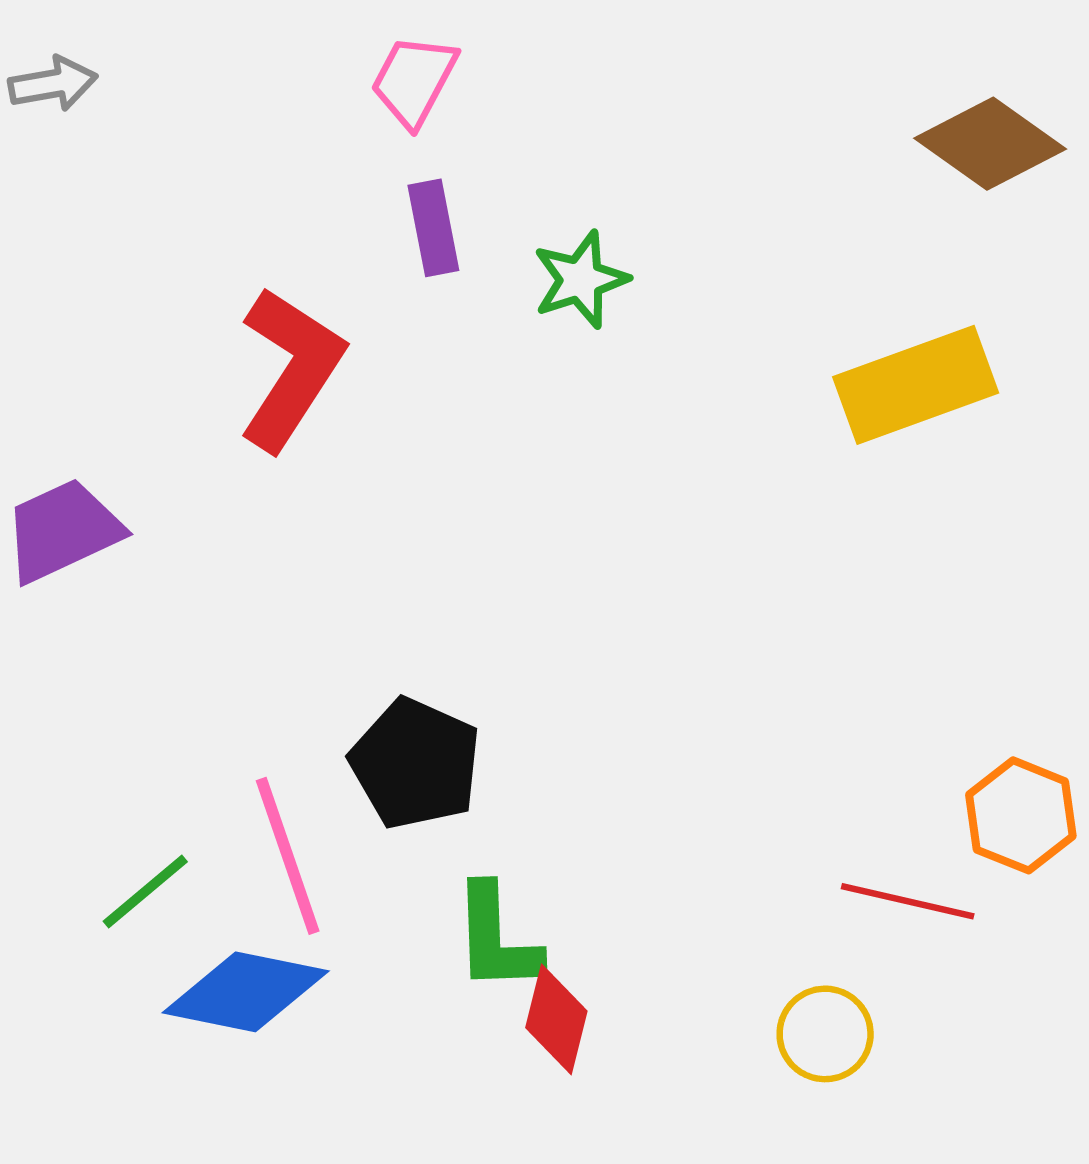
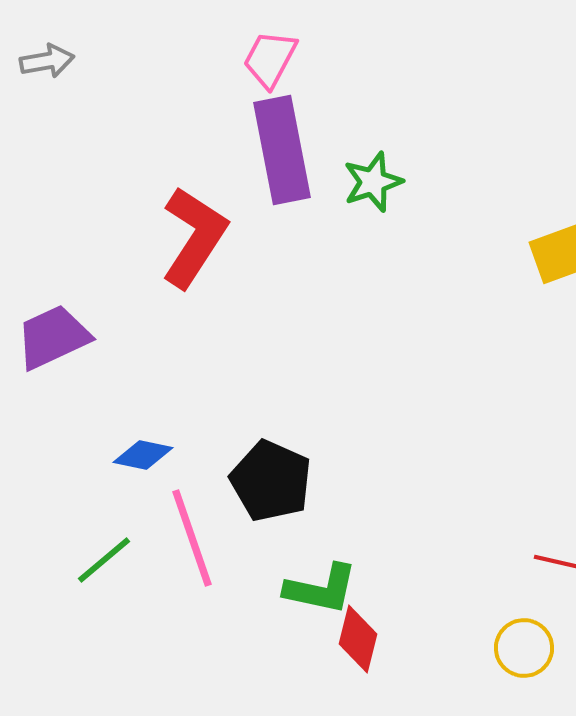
purple rectangle: (433, 228) -> (282, 150), size x1.8
green L-shape: (496, 938) -> (321, 589), turned -76
blue diamond: (246, 992) -> (143, 455), moved, size x0.6

